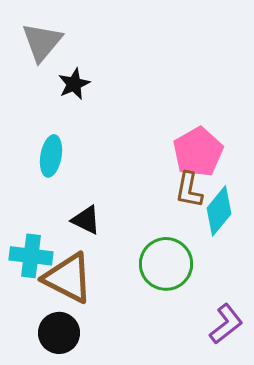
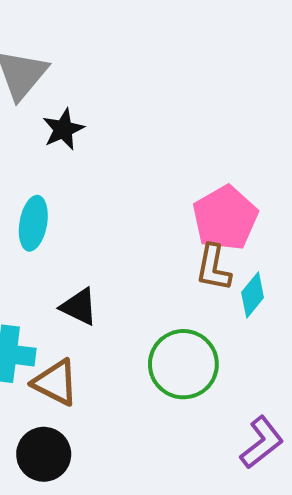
cyan diamond: (219, 211) -> (253, 295), size x0.7
brown triangle: (68, 278) -> (55, 382), size x0.7

